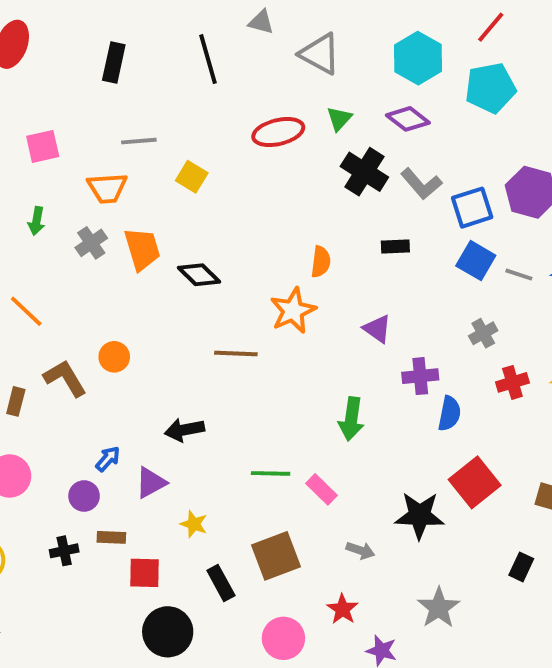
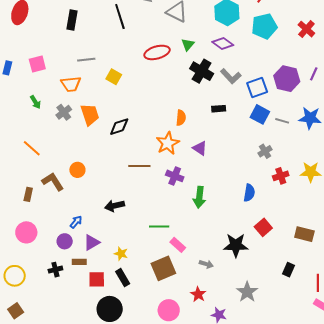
green arrow: (36, 221) -> (35, 102), turned -40
black diamond: (199, 275) -> (119, 127), turned -60
purple triangle: (377, 329) -> (200, 148), moved
purple cross: (420, 376) -> (175, 176), moved, turned 30
red square: (475, 482) -> (263, 227), size x0.7
purple triangle: (151, 483) -> (92, 242), moved
pink rectangle: (322, 489) -> (178, 245), moved
black rectangle: (221, 583) -> (123, 278), moved

